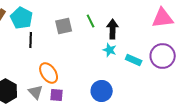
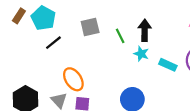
green line: (91, 21) -> (120, 36), moved
black line: (31, 40) -> (53, 43), turned 49

